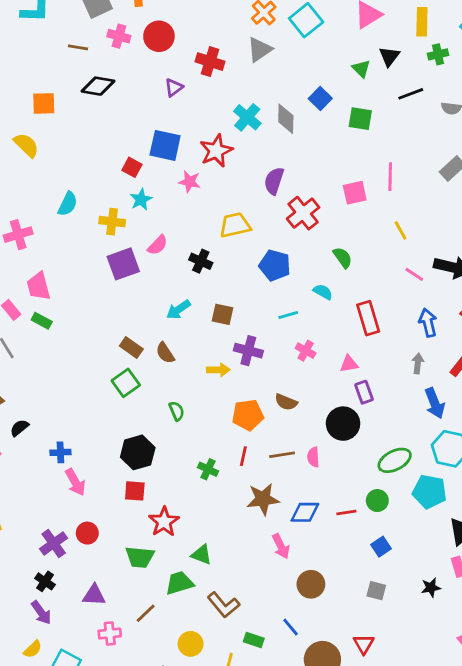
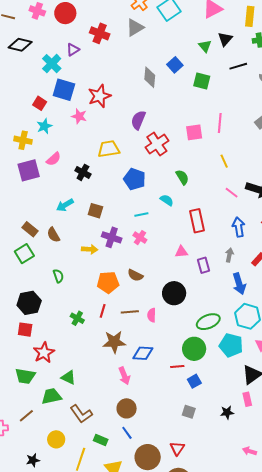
cyan cross: (247, 117) -> (52, 64), moved
pink cross: (306, 351) -> (140, 238), moved
purple rectangle: (364, 392) -> (204, 265), moved
green circle: (377, 501) -> (194, 349), size x1.5
red line: (346, 513) -> (177, 367), moved
brown circle: (311, 584) -> (127, 408), moved

